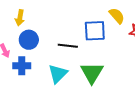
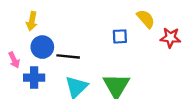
blue square: (95, 31) -> (120, 36), size x0.6
black line: (68, 46) -> (68, 56), moved

